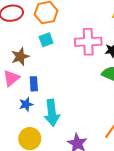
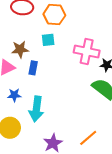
blue rectangle: (34, 84) -> (33, 68), moved

